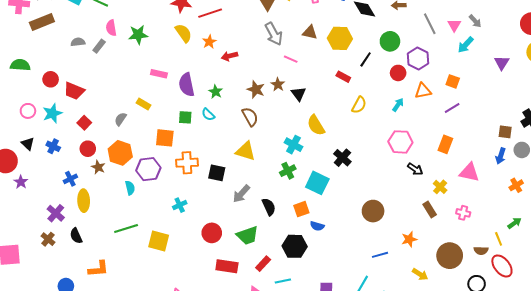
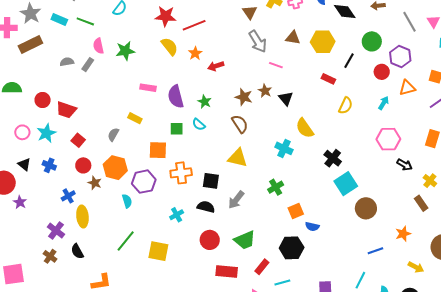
green cross: (288, 171) -> (276, 187), moved
cyan square: (317, 183) -> (346, 184), moved, turned 35
black semicircle: (269, 207) -> (206, 207), moved, turned -48
green line: (126, 228) -> (126, 241), turned -30

